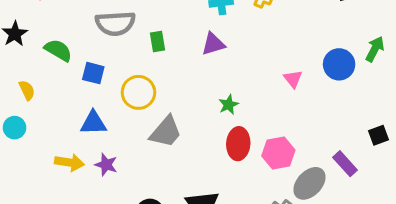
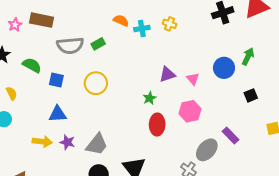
green rectangle: (157, 41) -> (98, 44), moved, turned 72
purple triangle: (213, 44) -> (167, 74), moved
yellow circle: (138, 92) -> (96, 83), moved
gray trapezoid: (166, 132) -> (97, 144), moved
black square: (378, 135) -> (251, 95), moved
pink hexagon: (278, 153) -> (190, 111), moved

